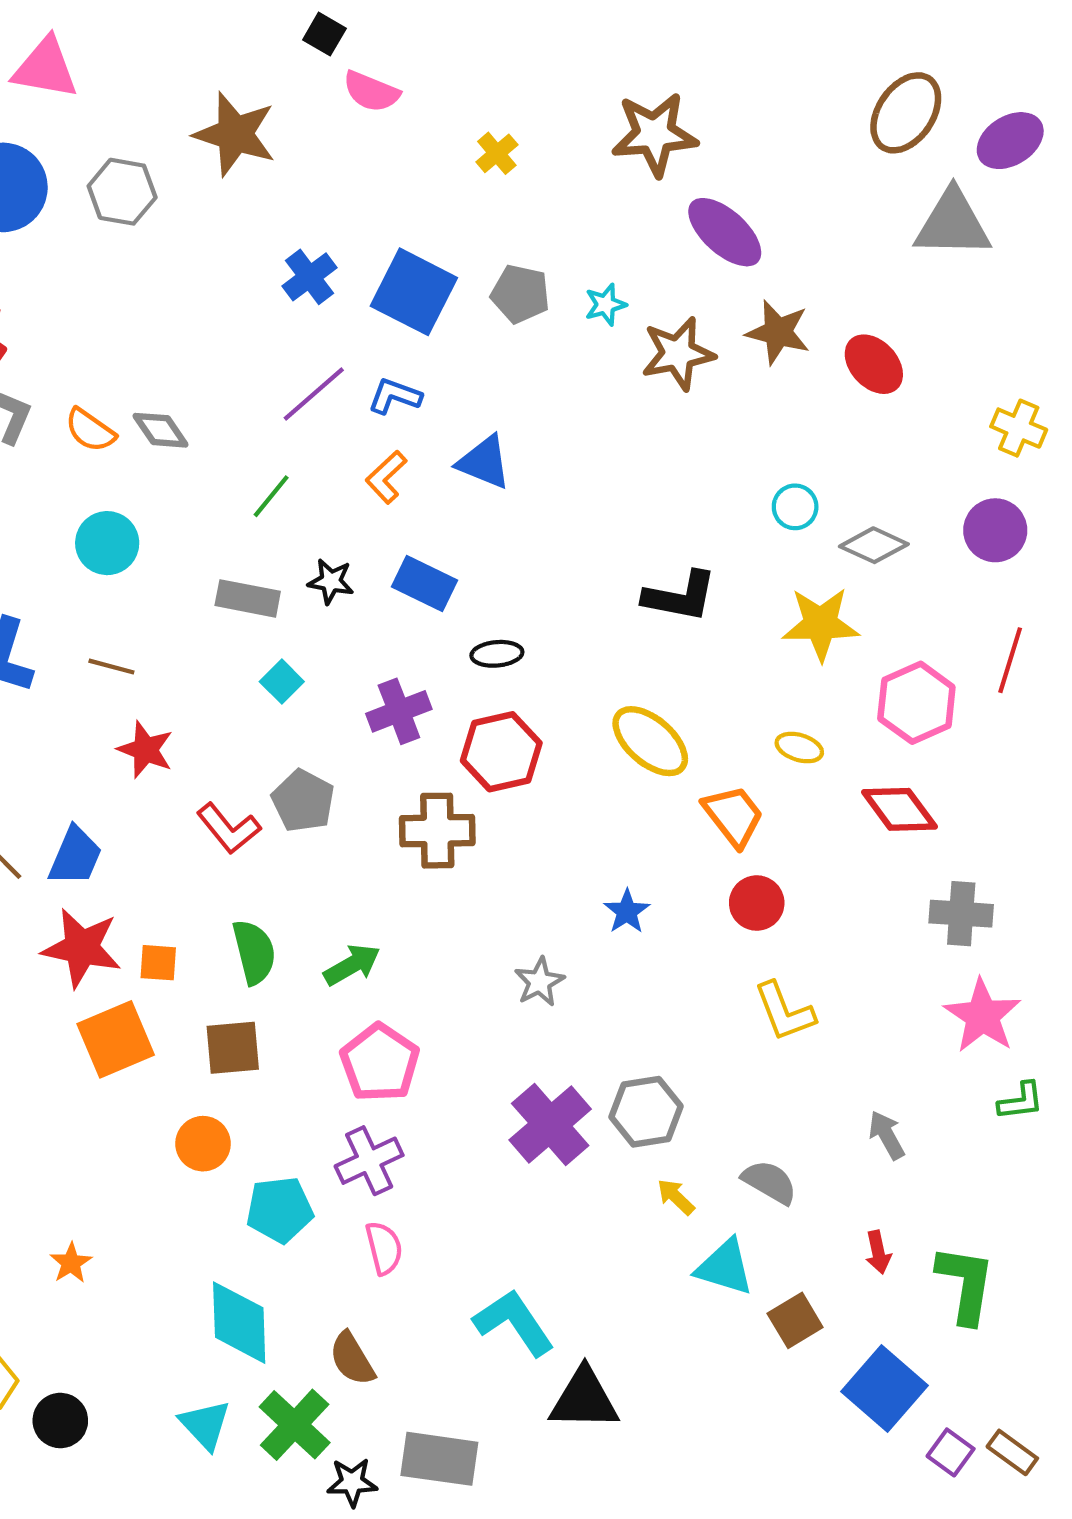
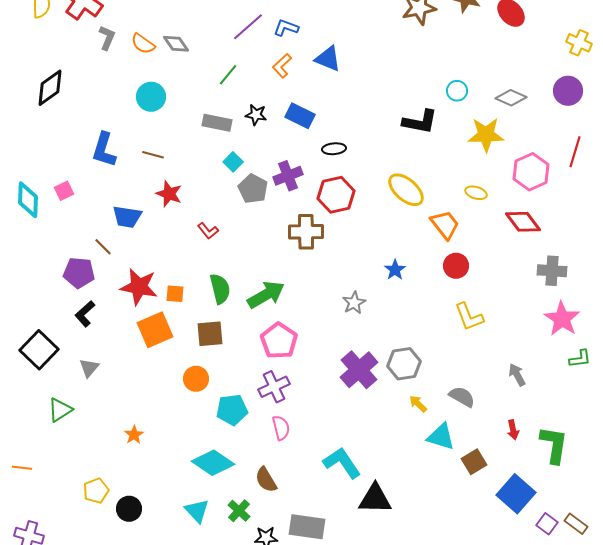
cyan circle: (795, 507) -> (457, 91), moved
gray pentagon: (303, 801) -> (253, 189), moved
red L-shape: (229, 828) -> (208, 231), size x0.7
blue trapezoid: (75, 856) -> (127, 217), moved, turned 76
green arrow: (352, 965) -> (266, 295), size x1.4
cyan diamond: (239, 1323) -> (213, 463), turned -54
green cross: (295, 1425) -> (239, 511), size x0.7

